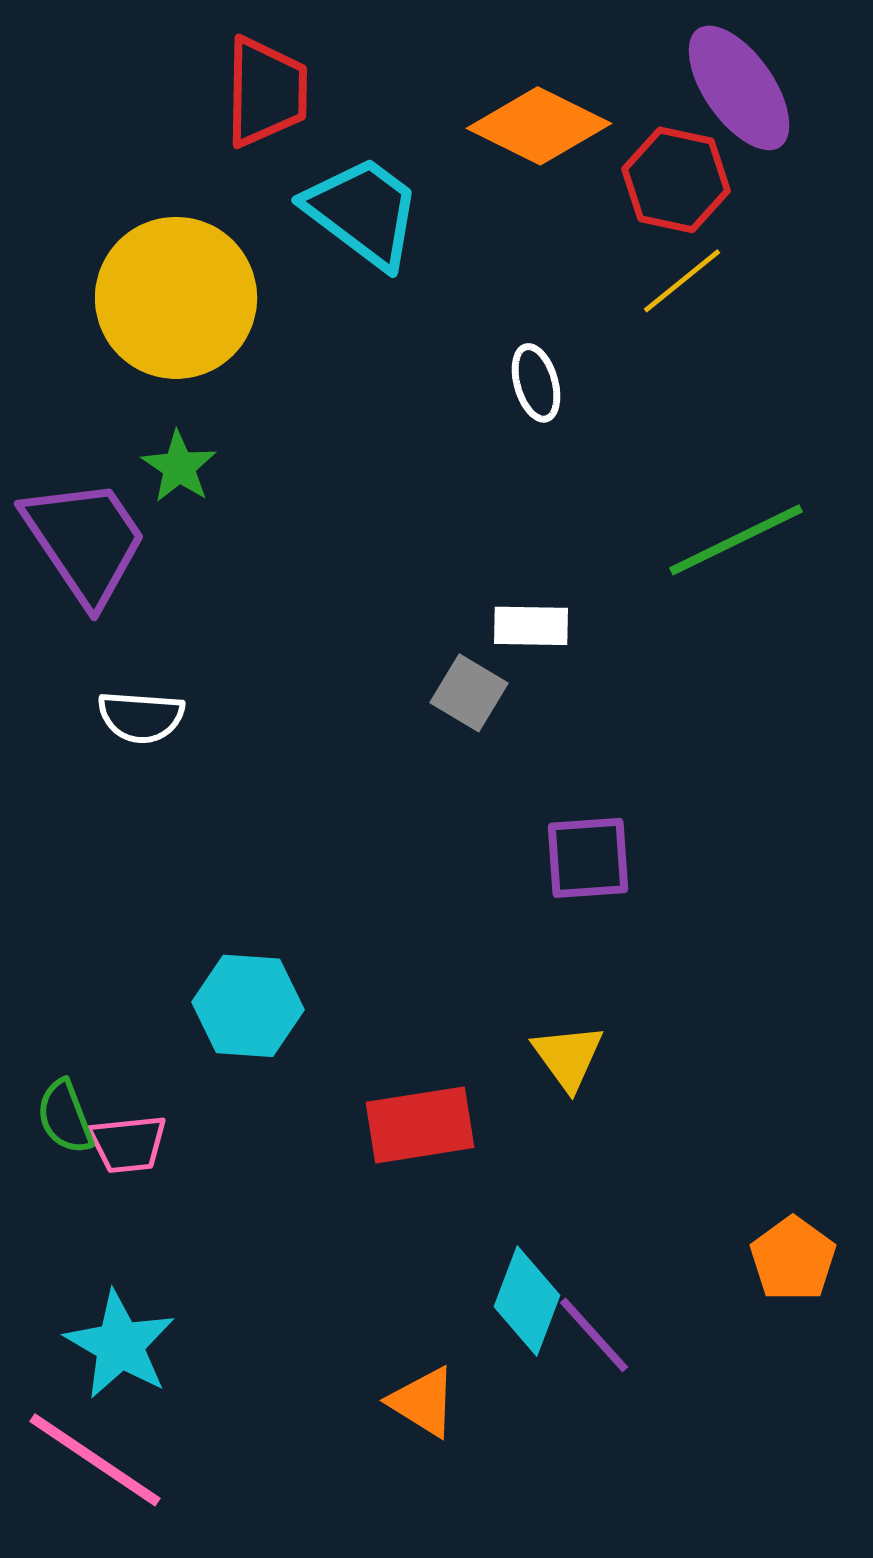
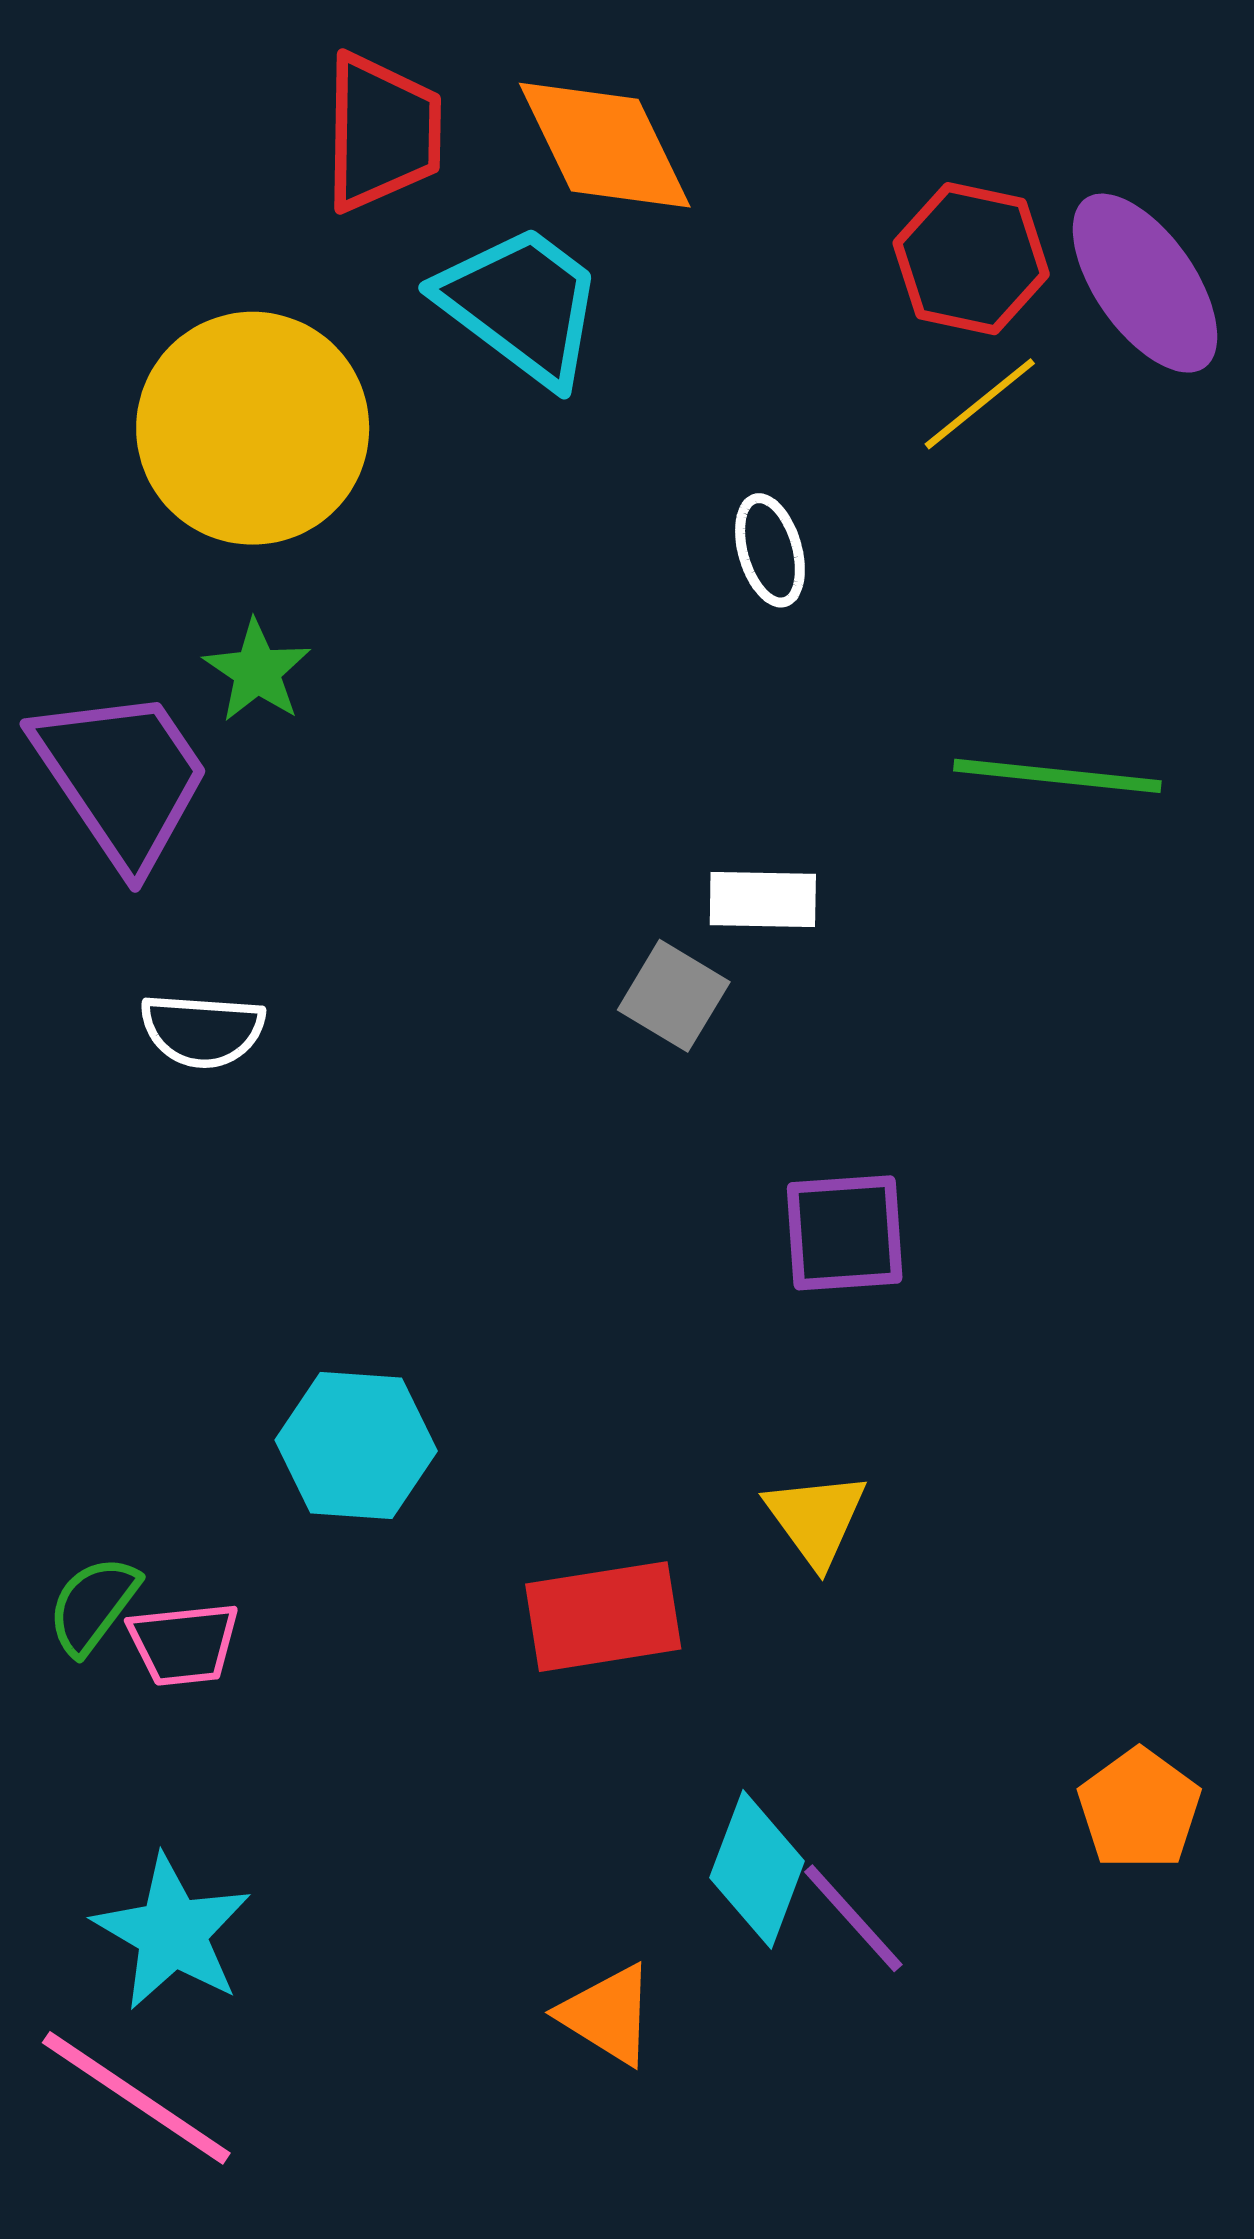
purple ellipse: (739, 88) -> (1145, 283), moved
orange diamond: (539, 126) -> (605, 145), moved, turned 38
green line: (736, 540) -> (1057, 776), turned 32
green semicircle: (65, 1117) -> (93, 1605), turned 58

